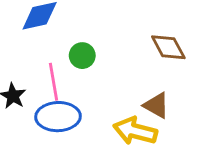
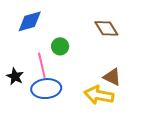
brown diamond: (168, 47) -> (106, 28), moved

